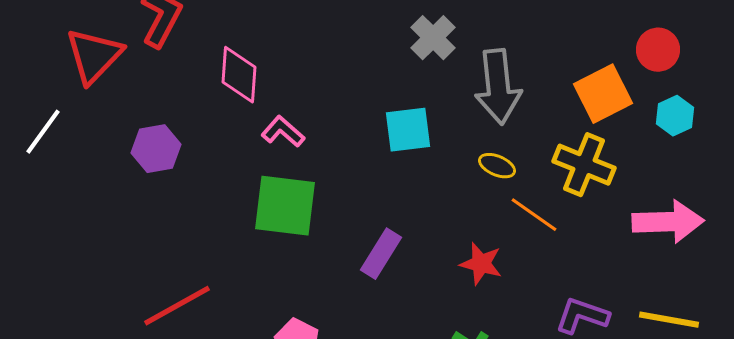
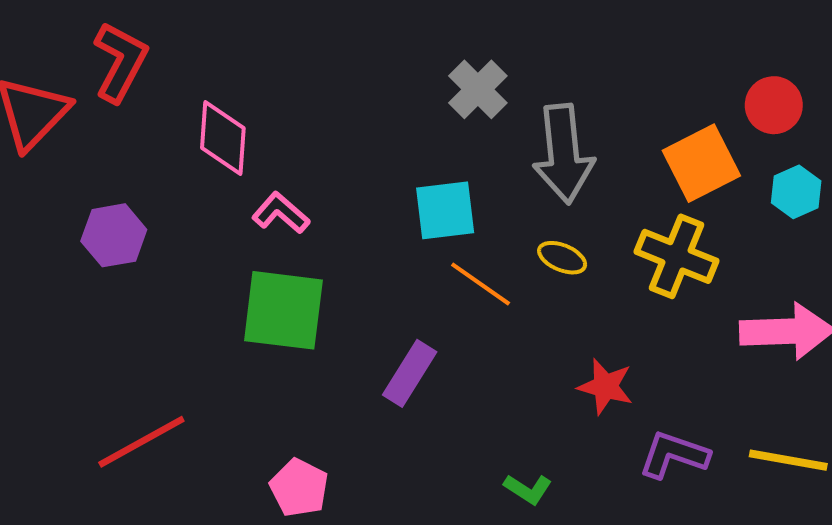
orange line: (534, 215) -> (481, 284), moved
red star: (481, 264) -> (605, 387), moved

